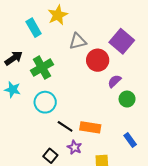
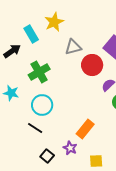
black arrow: (14, 58) -> (12, 51), moved
black line: (65, 126) -> (35, 128), moved
orange rectangle: (90, 127) -> (85, 129), turned -60

